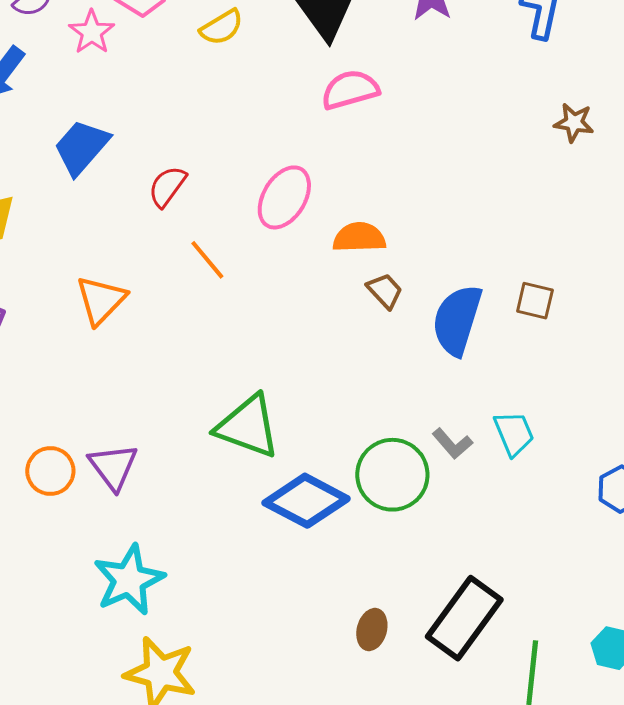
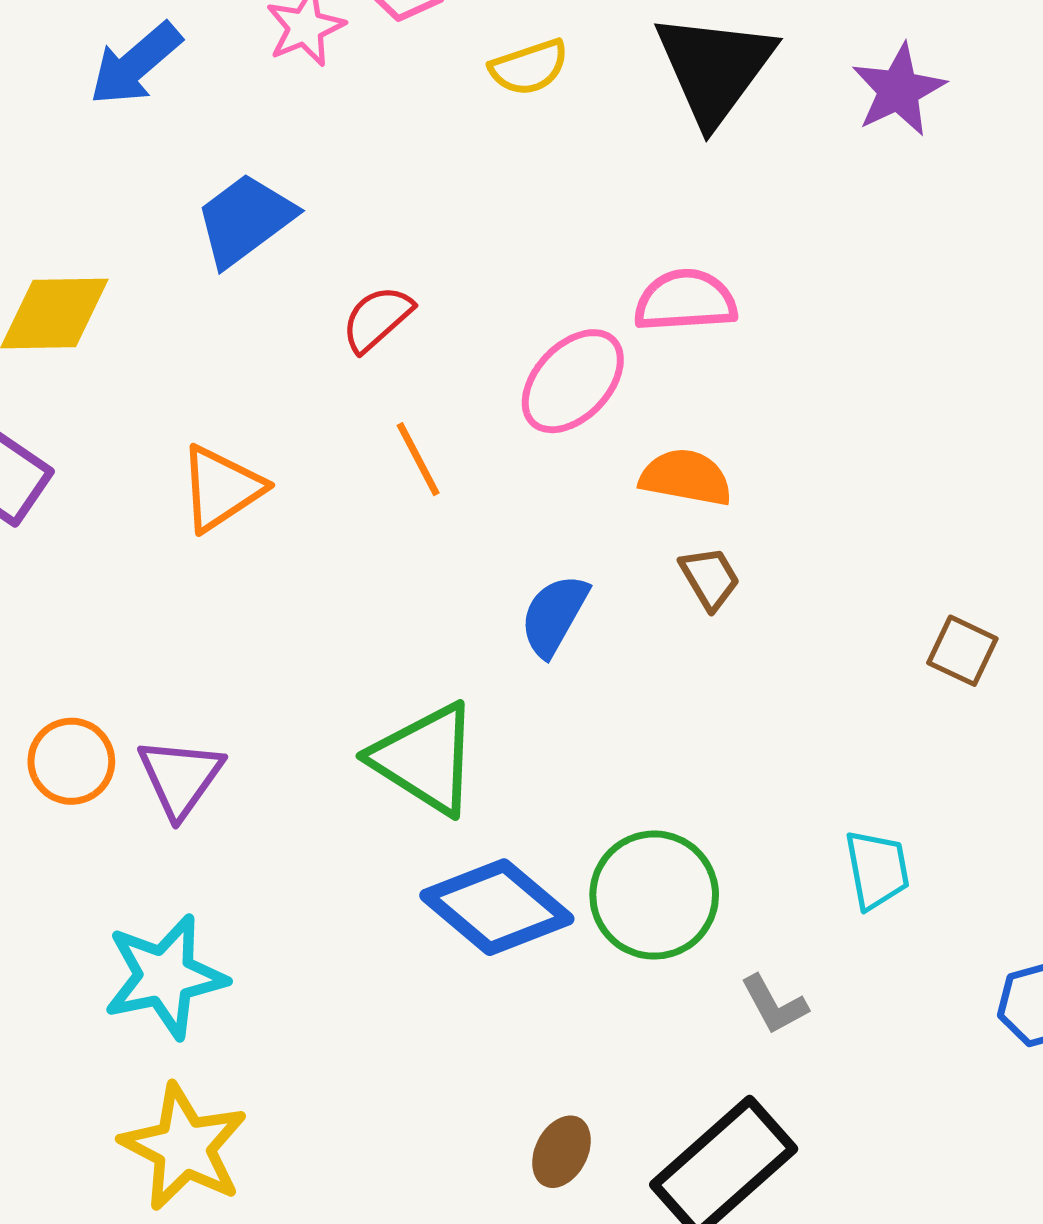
pink semicircle: (350, 90) -> (685, 301), moved
blue semicircle: (457, 320) -> (554, 615), moved, size x0.7
gray L-shape: (452, 444) -> (774, 1005), moved

